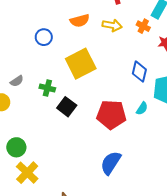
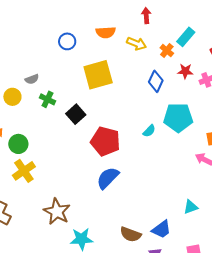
blue diamond: (139, 72) -> (156, 81), moved
green cross: (47, 88) -> (47, 99), moved
red pentagon: (111, 115) -> (105, 141), moved

